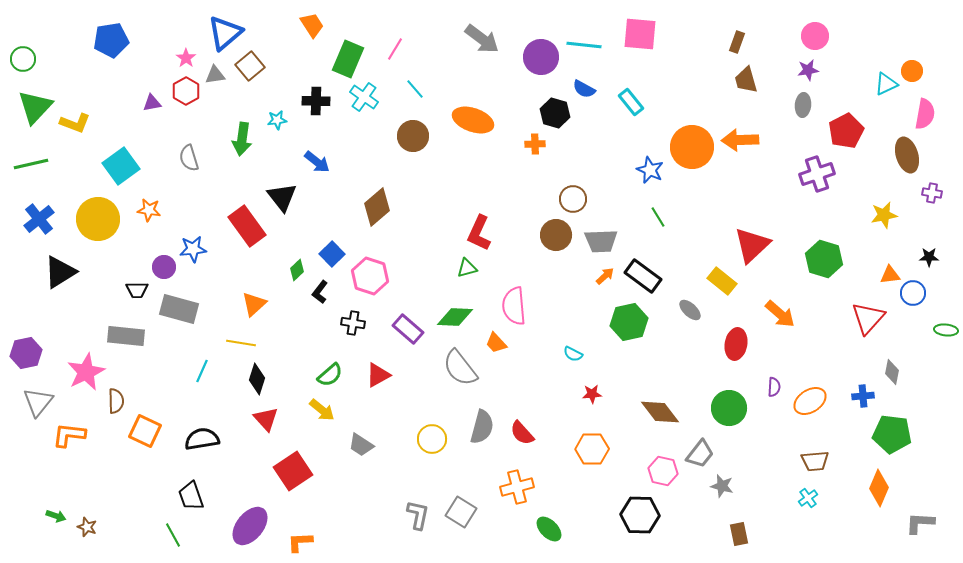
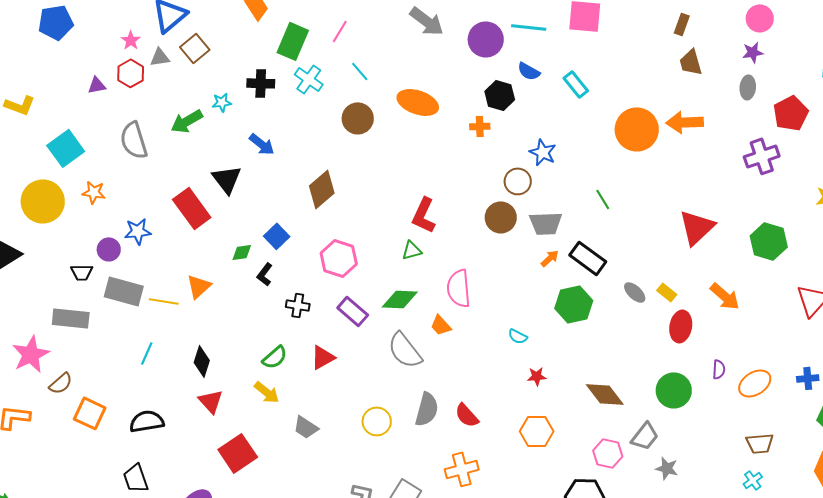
green arrow: (242, 139) -> (187, 121), turned 52
gray semicircle: (189, 158) -> (134, 140), size x1.4
blue star: (650, 170) -> (543, 152), moved
green diamond: (297, 270) -> (242, 252), turned 35
pink hexagon: (370, 276) -> (339, 258), moved
yellow rectangle: (722, 281) -> (667, 292), moved, size x0.7
yellow line: (241, 343) -> (164, 301), moved
brown semicircle: (116, 401) -> (61, 383), turned 50

